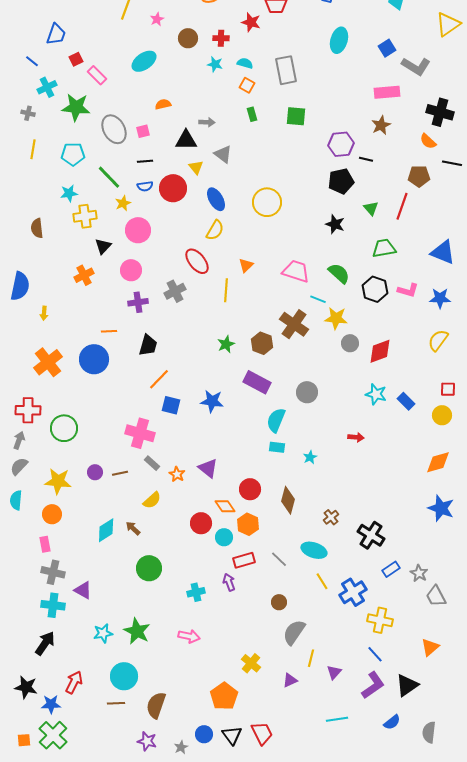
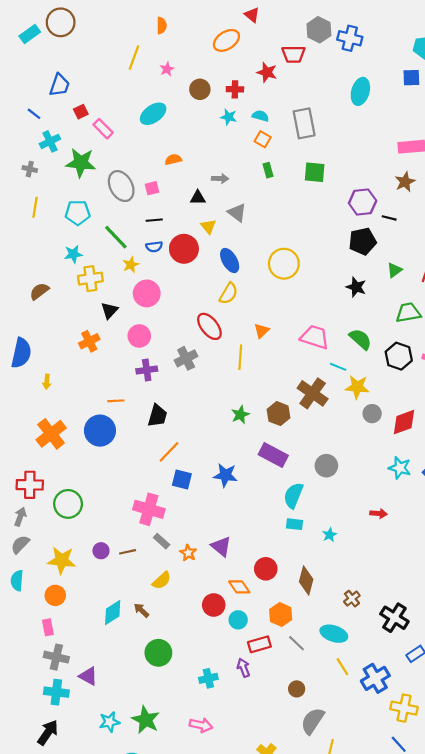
blue square: (387, 48) -> (411, 78), moved, turned 30
black triangle: (186, 140) -> (198, 198), size x0.7
green triangle: (371, 208) -> (394, 270), turned 35
brown semicircle: (37, 228) -> (39, 291), turned 60
orange hexagon: (248, 524) -> (281, 615), moved

